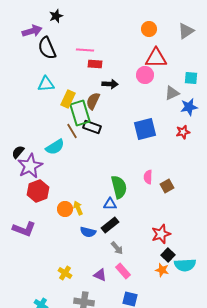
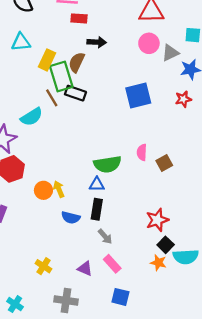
pink circle: (145, 75) -> (149, 43), moved
green semicircle: (119, 187) -> (107, 164), turned 95
black rectangle: (110, 225) -> (97, 209), turned -42

